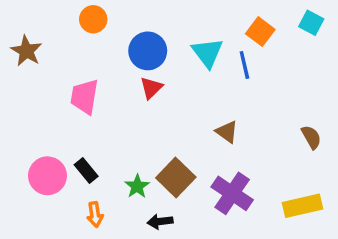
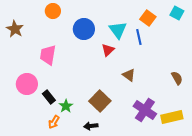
red triangle: (151, 88) -> (108, 50), moved
pink circle: (47, 176) -> (27, 84), moved
green star: (137, 186) -> (66, 106), moved
purple cross: (232, 193) -> (145, 110), moved
orange arrow: (95, 214) -> (54, 122), turned 40

